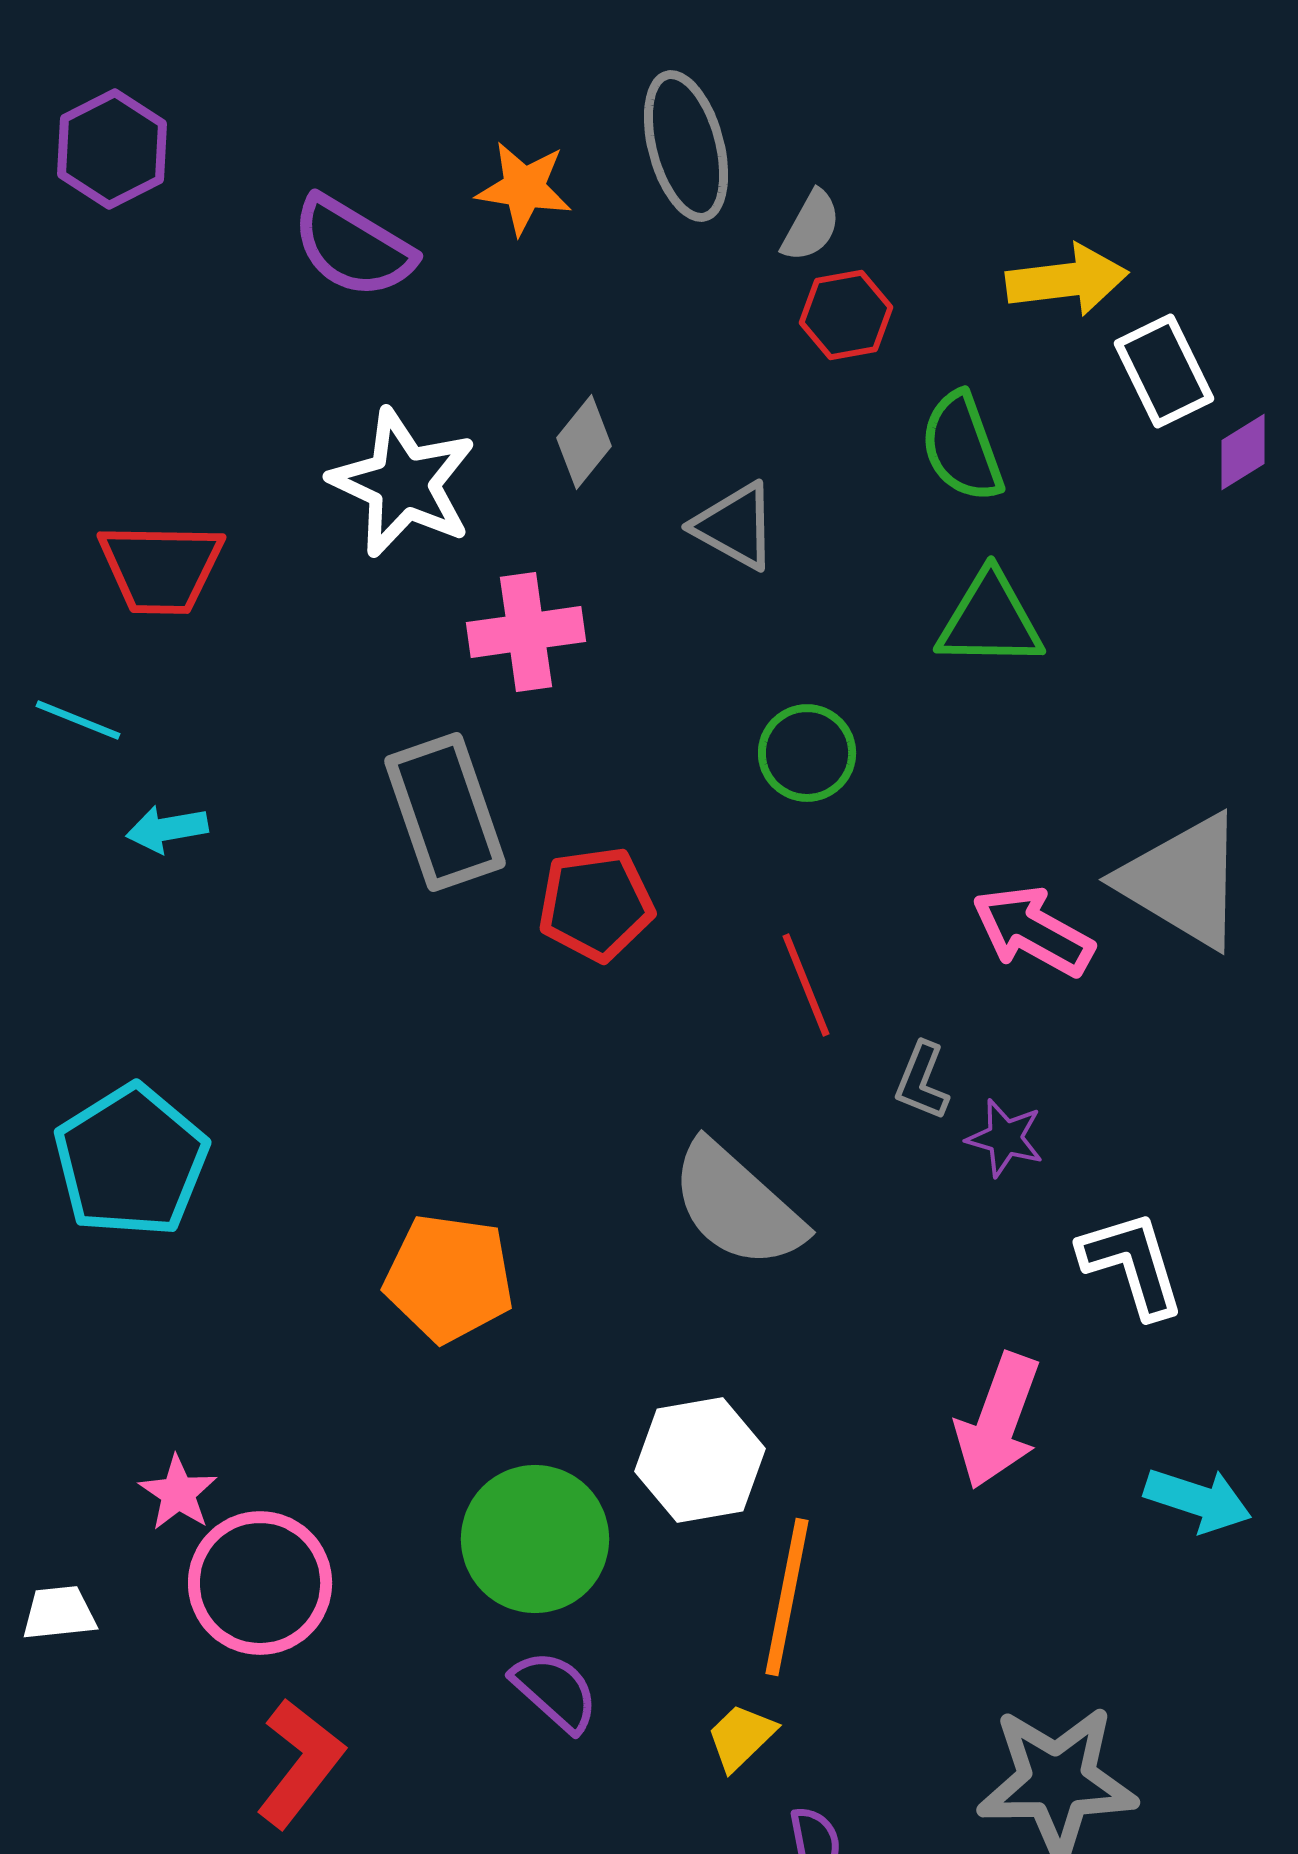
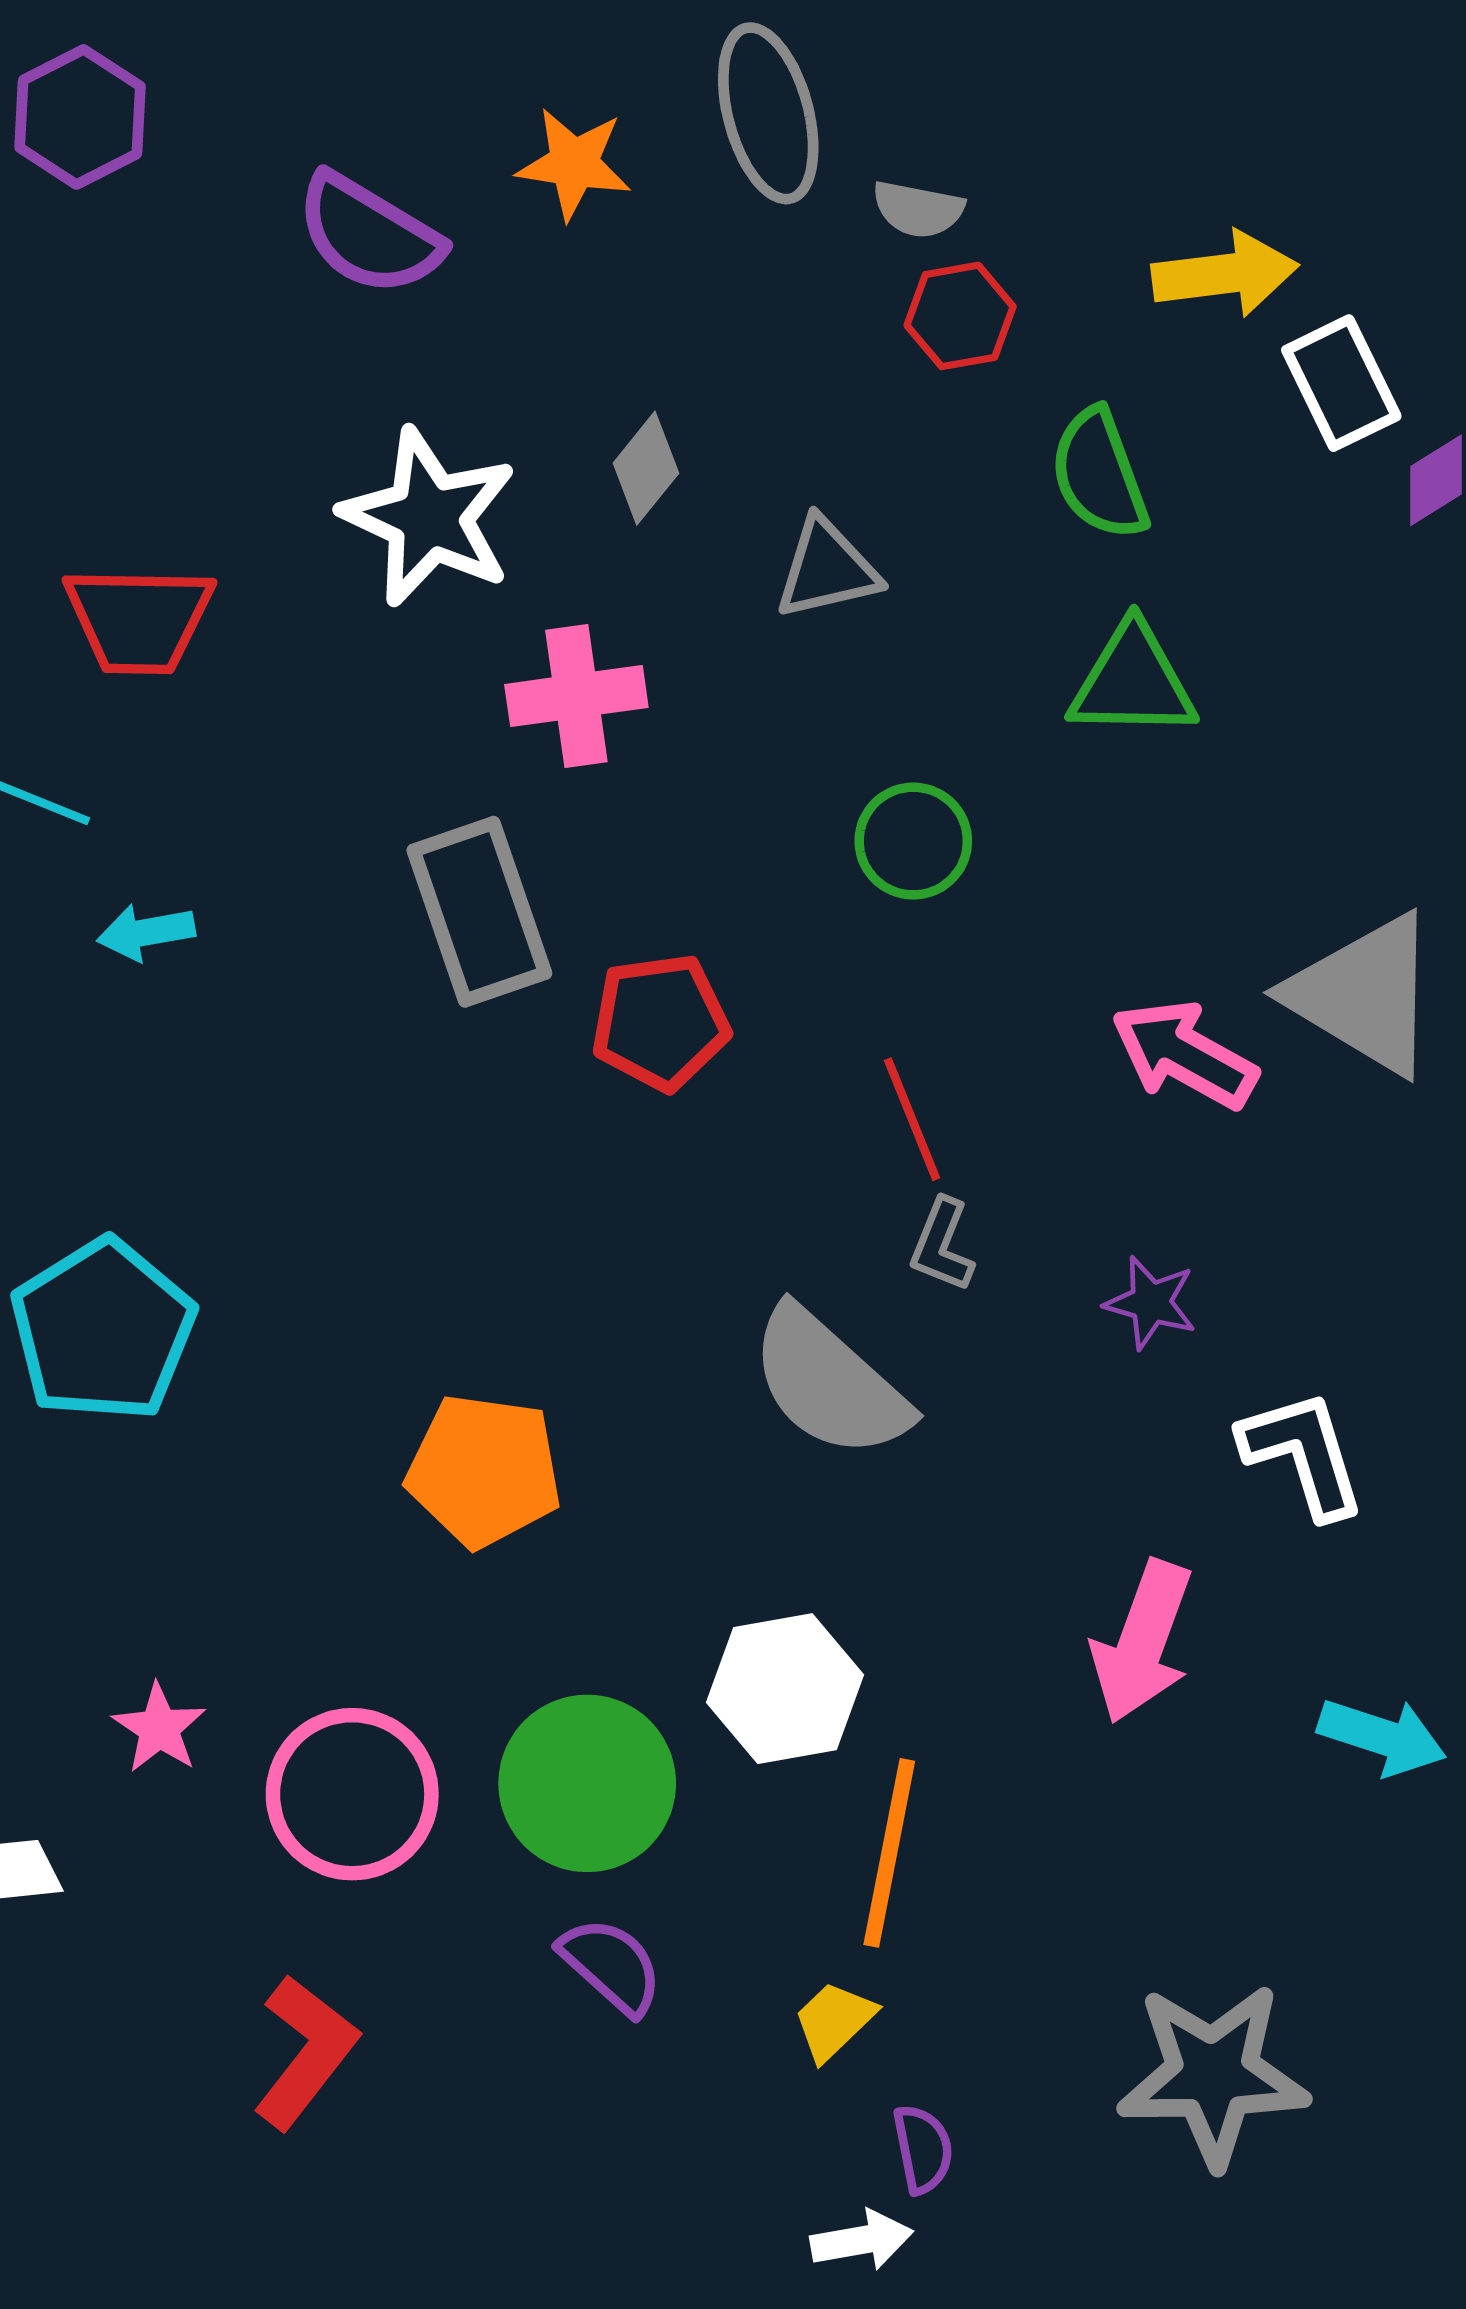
gray semicircle: (811, 226) -> (918, 209), turned 72
gray triangle: (735, 526) -> (827, 569), turned -42
gray L-shape: (922, 1081) -> (942, 1245), moved
pink circle: (260, 1583) -> (352, 1794), moved

